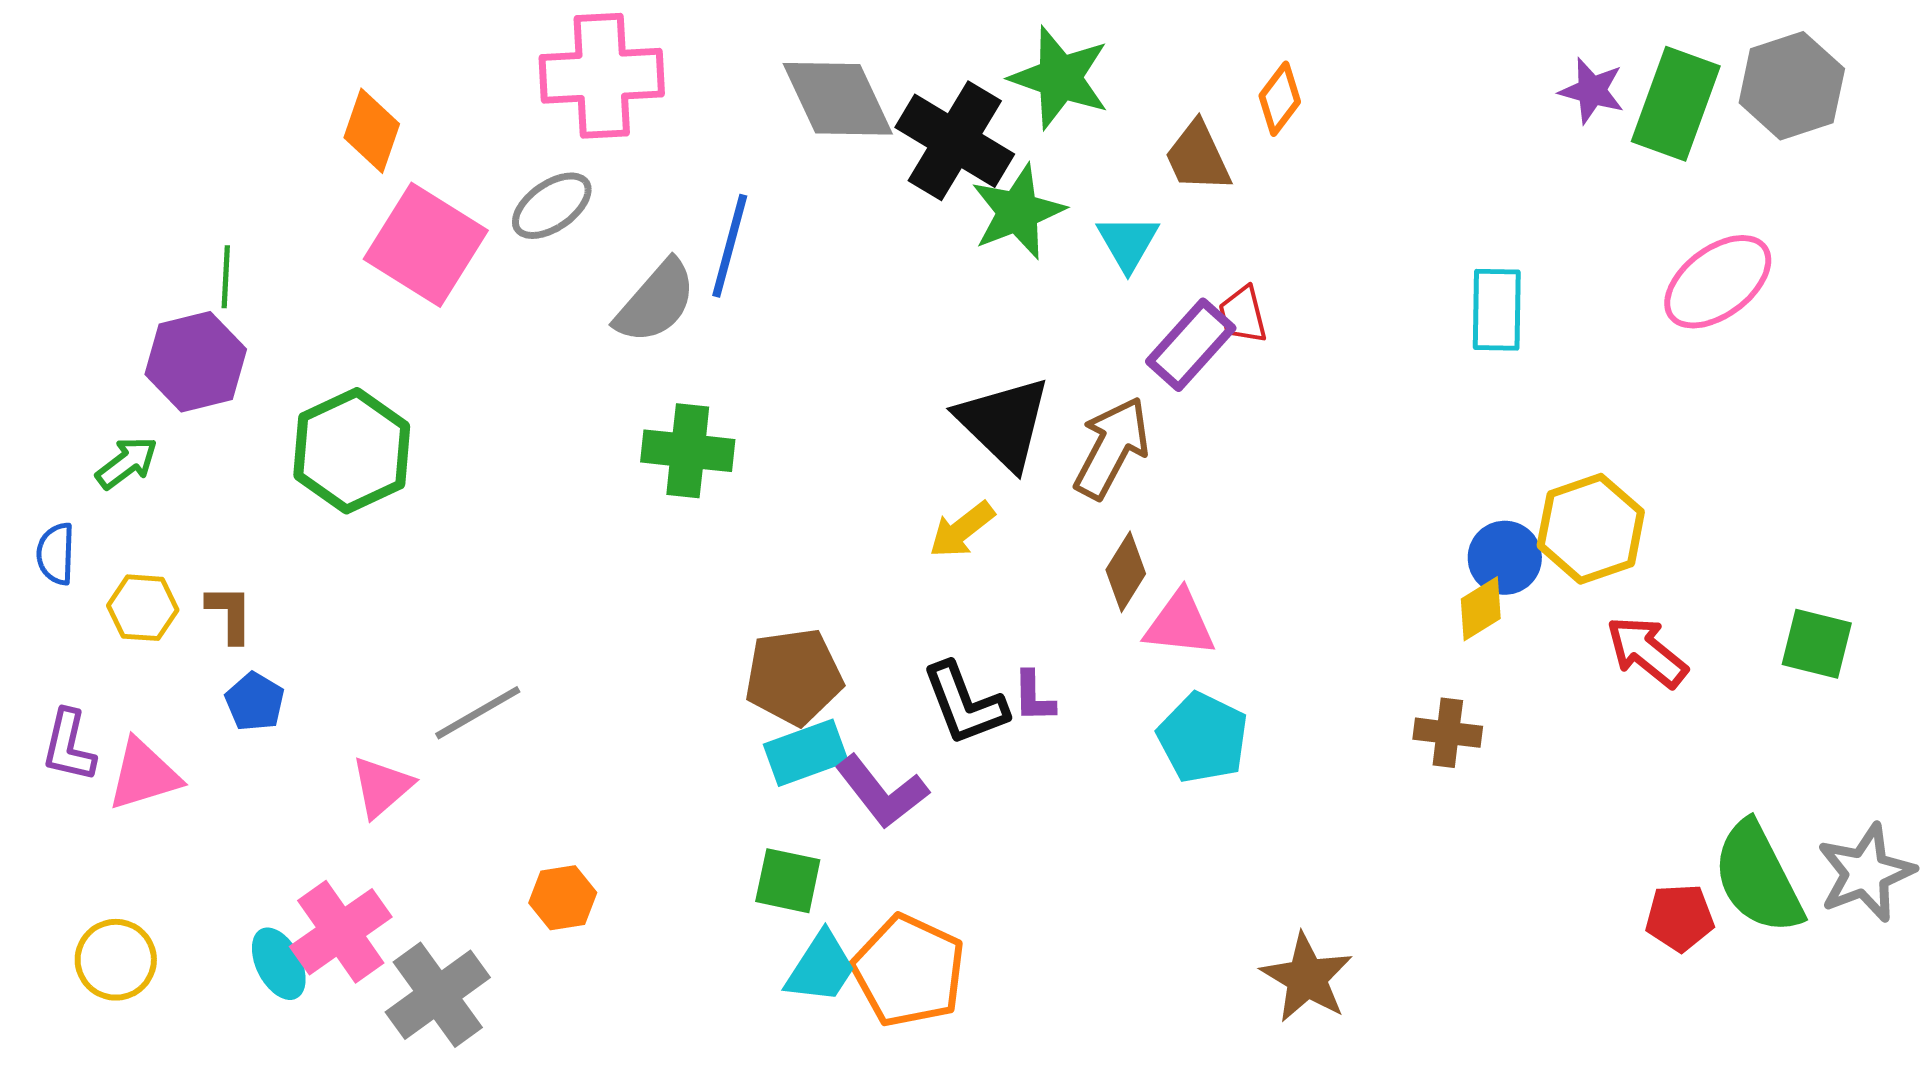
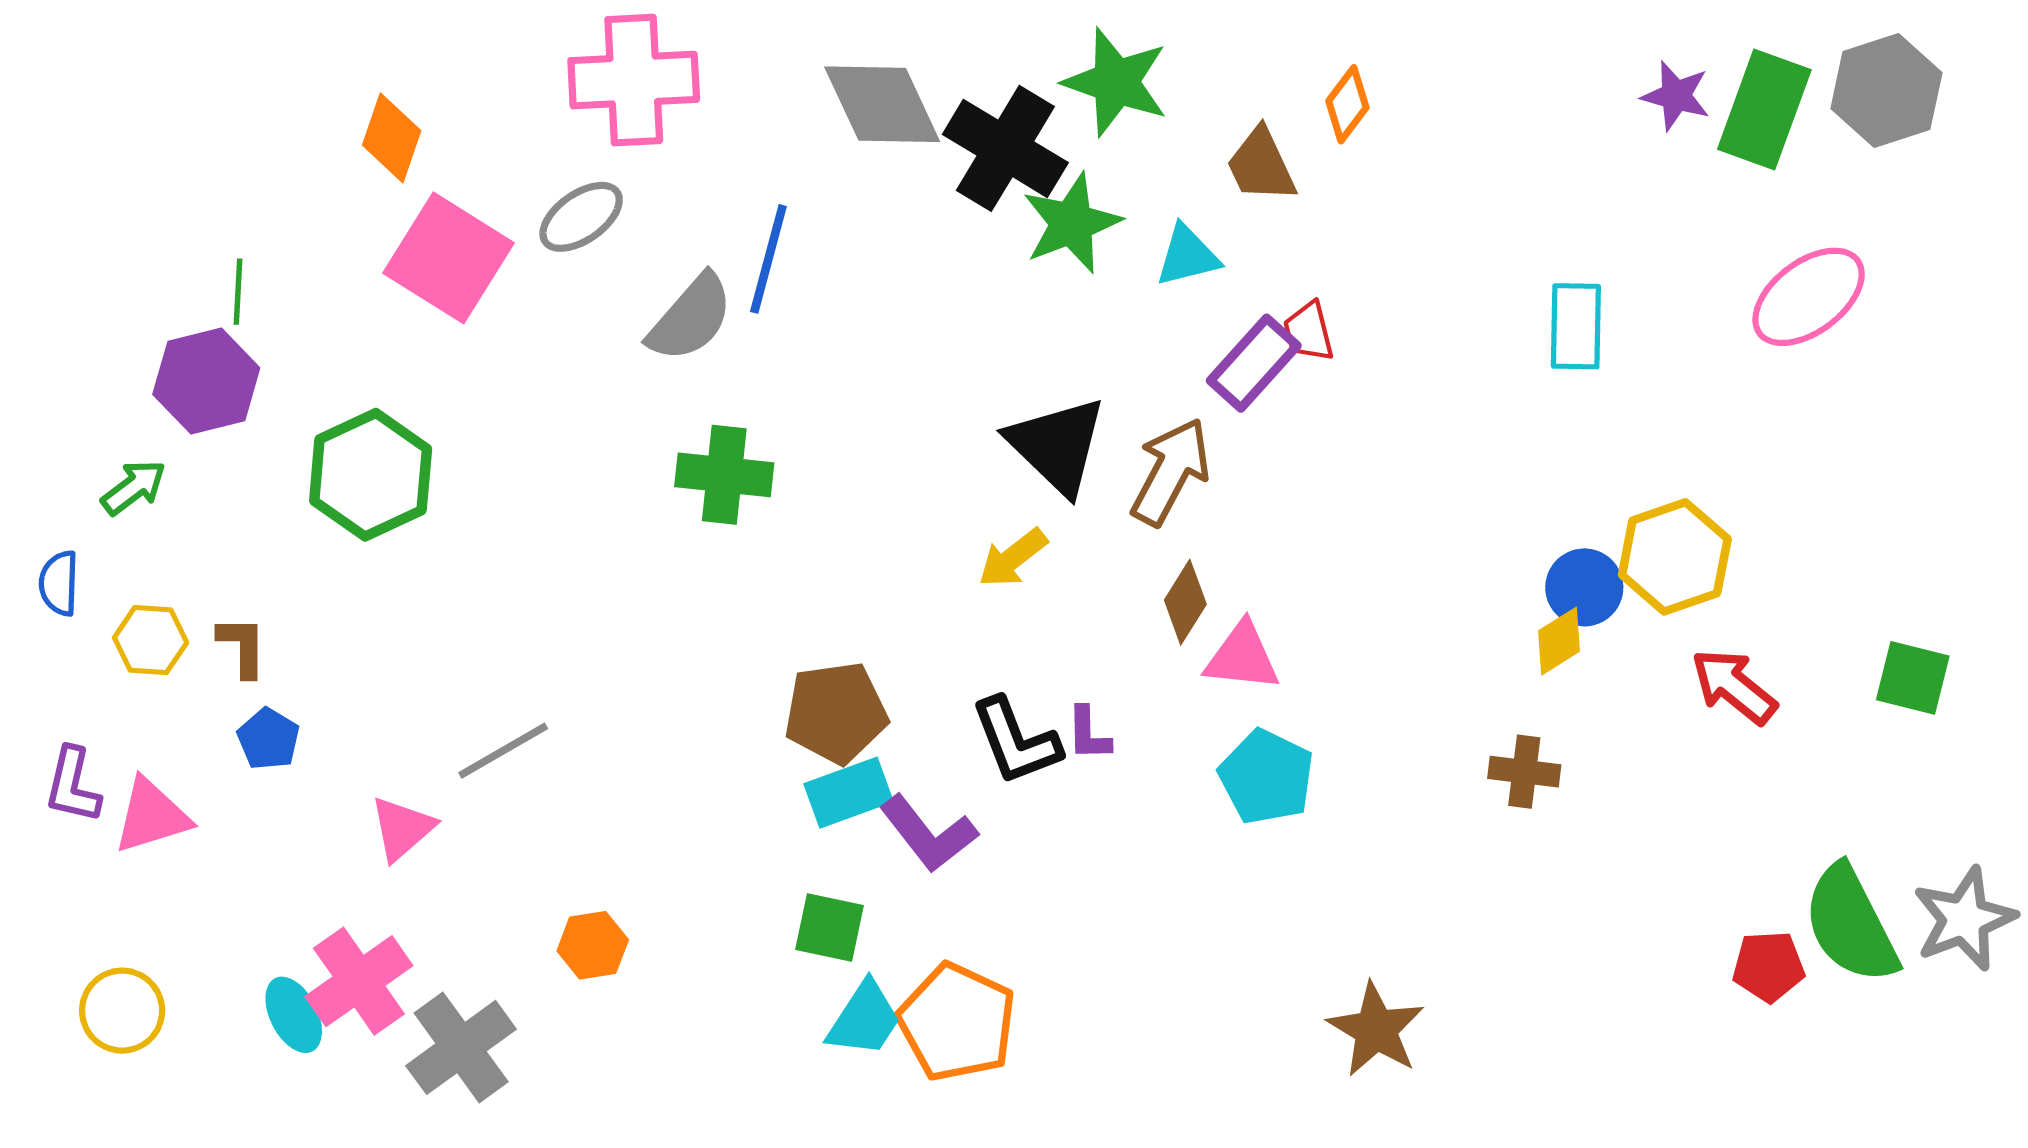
cyan triangle: (1128, 243) -> (1187, 256), turned 46

